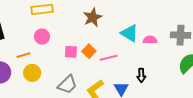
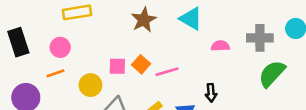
cyan triangle: (129, 33) -> (191, 19), moved
pink circle: (42, 37) -> (60, 47), moved
yellow circle: (32, 73) -> (90, 85), moved

